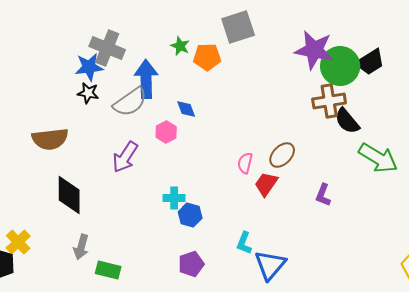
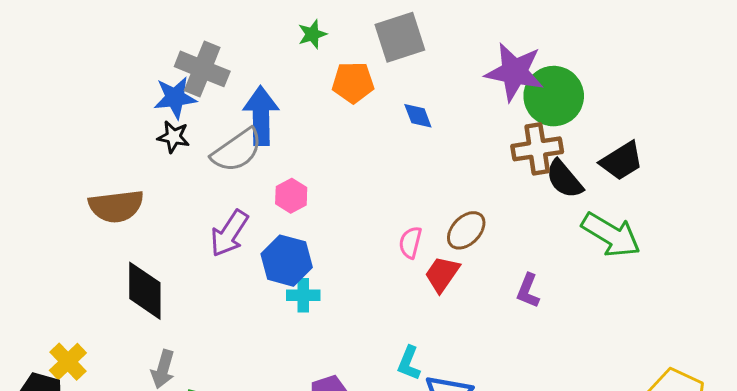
green star: (180, 46) -> (312, 34), moved, turned 30
black trapezoid: (370, 62) -> (622, 161), moved
blue diamond: (186, 109) -> (418, 116), moved
blue hexagon: (190, 215) -> (287, 261), moved, size x1.4

